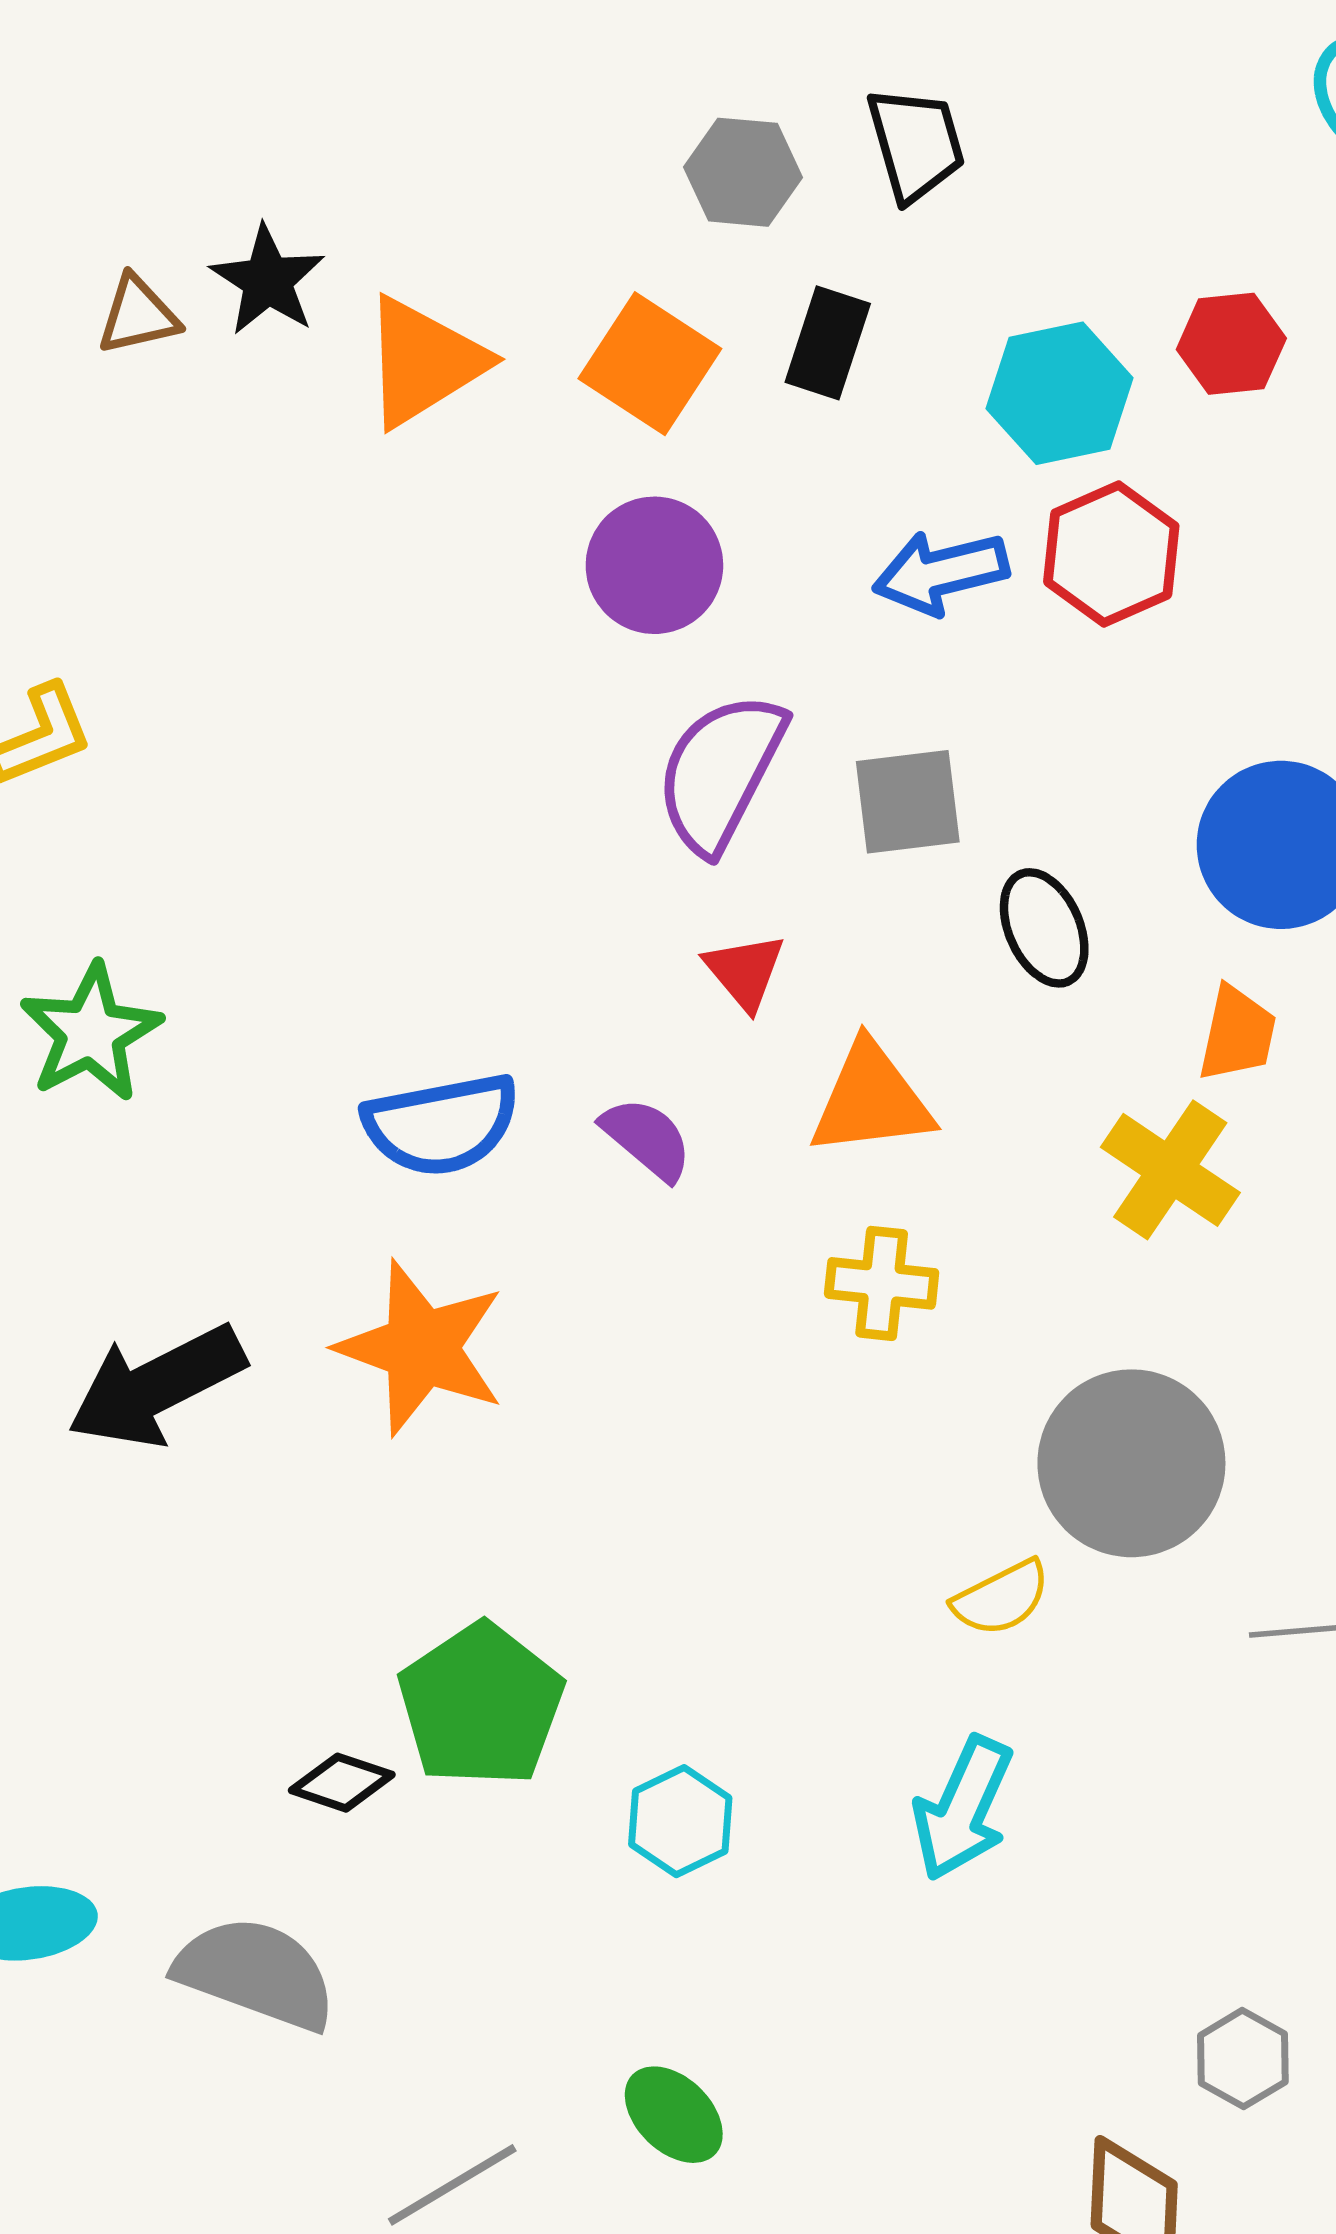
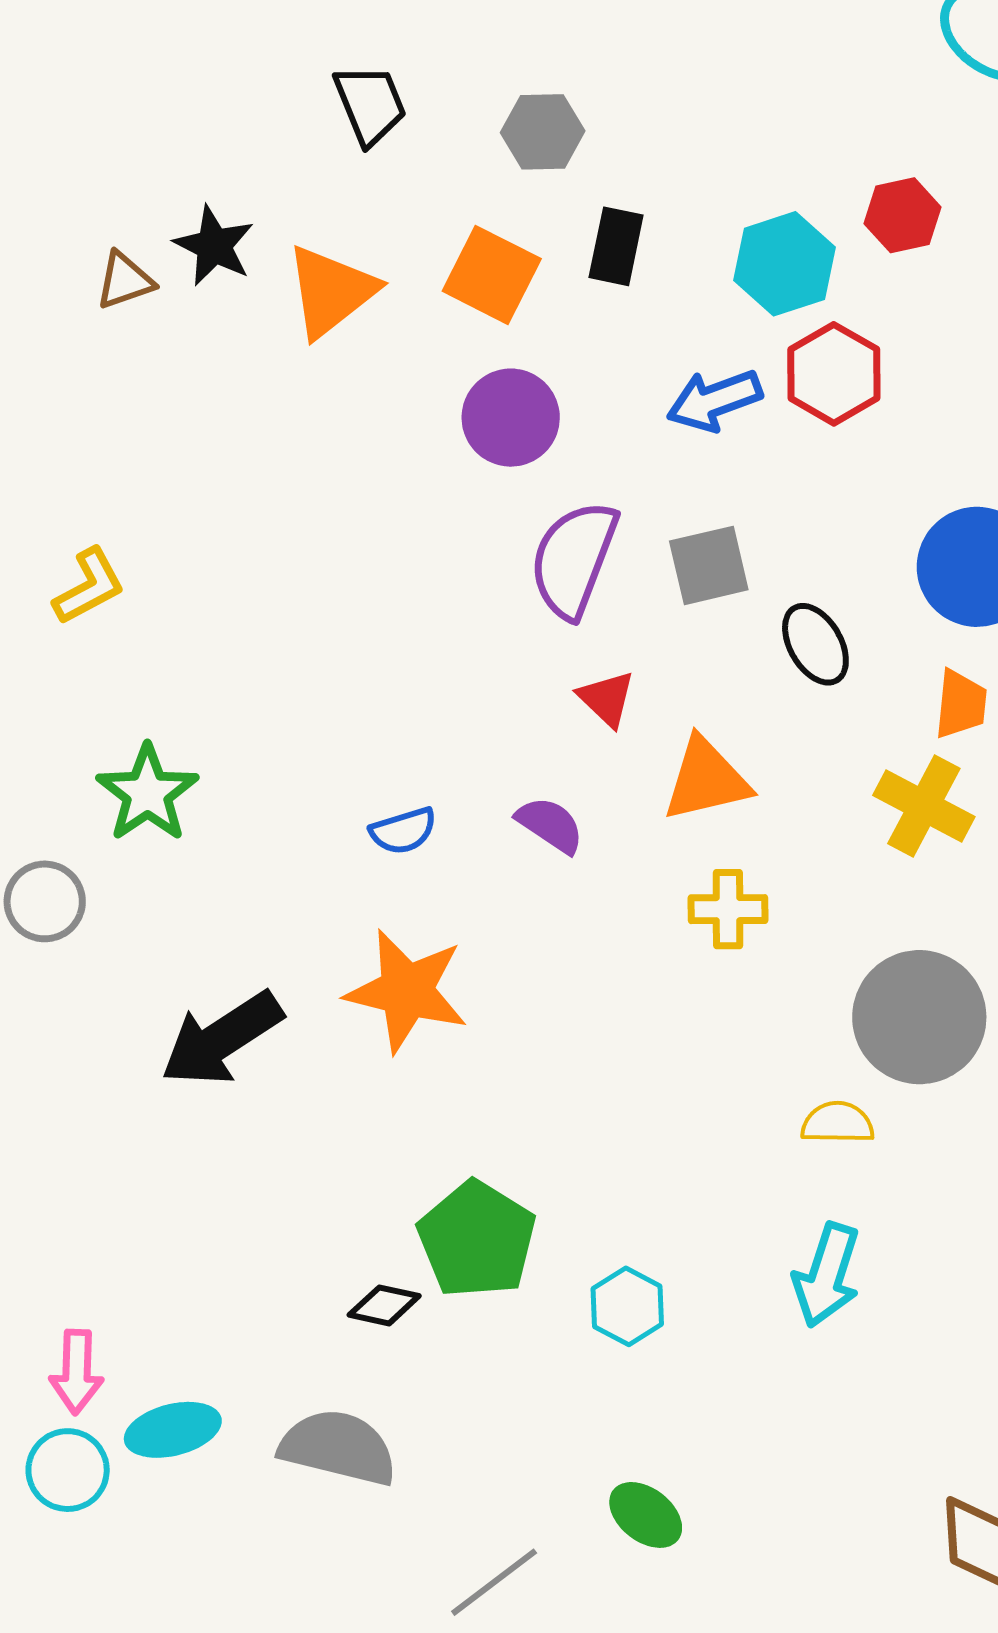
black trapezoid: (916, 144) -> (370, 104), moved
blue semicircle: (441, 1125) -> (403, 831), size x0.6
yellow semicircle: (1001, 1598) -> (838, 1123), turned -146

